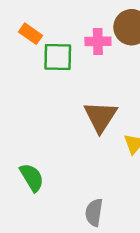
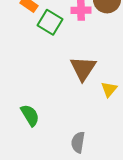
green square: (58, 57) -> (50, 22), turned 30

